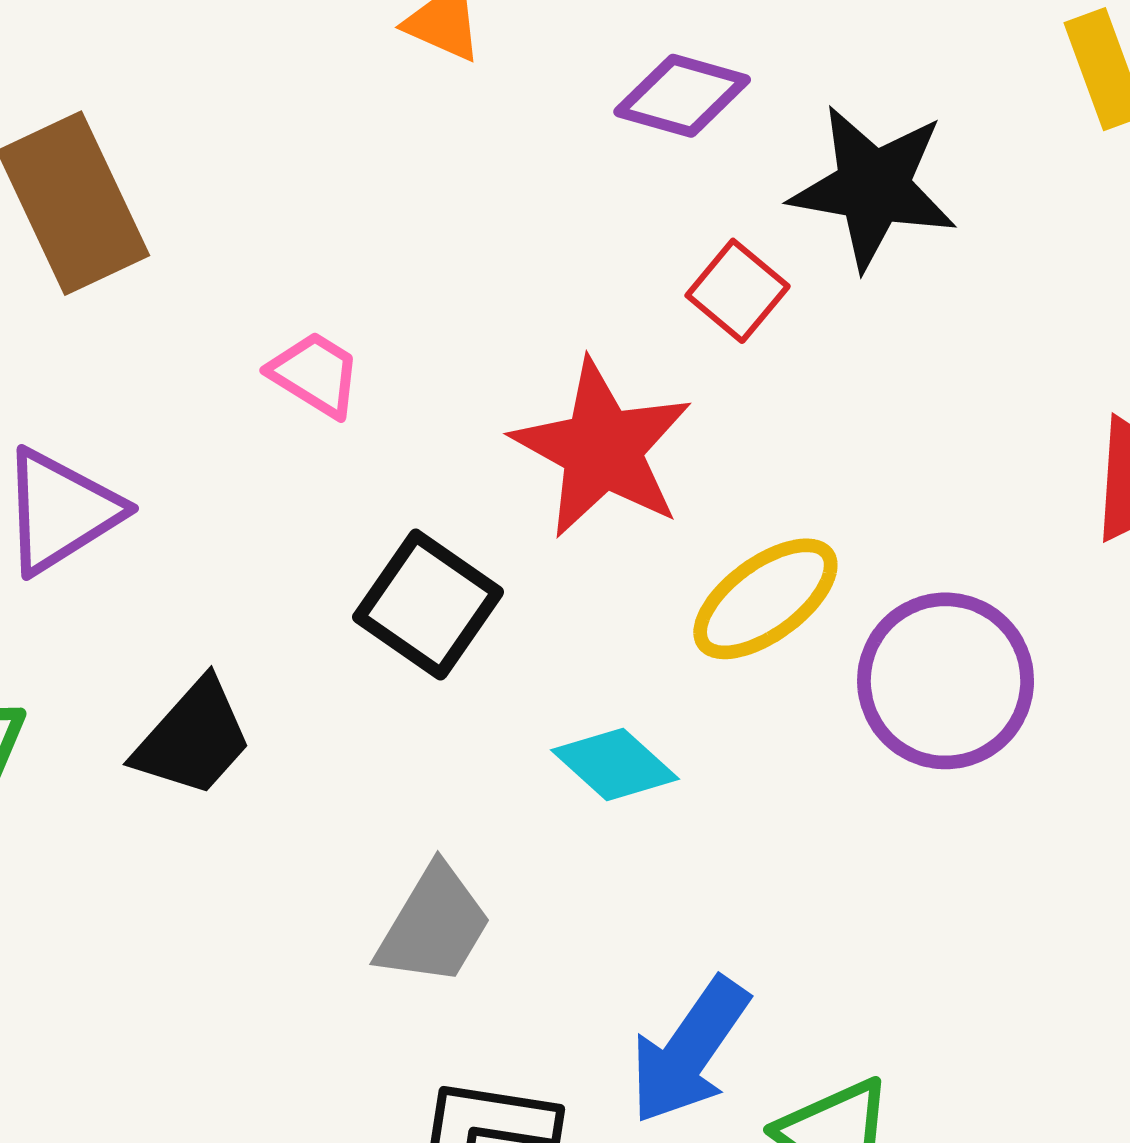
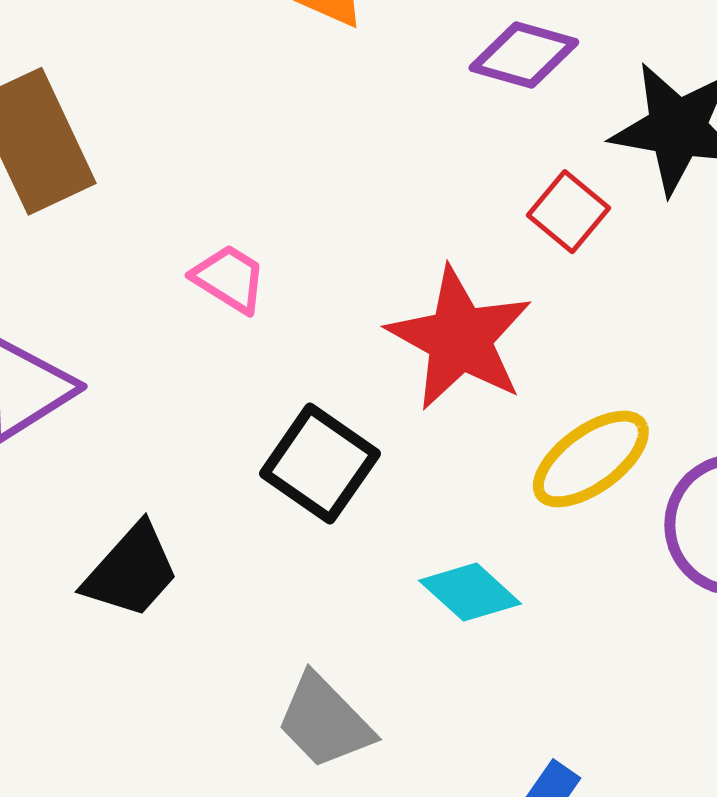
gray trapezoid: (434, 926) -> (325, 721), turned 105

